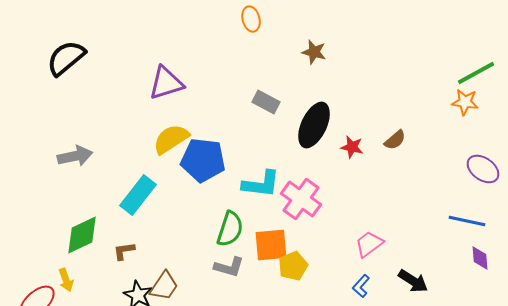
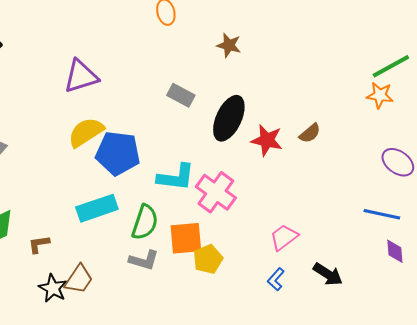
red star: (352, 147) -> (267, 140), size x1.4
cyan rectangle: (138, 195) -> (97, 208), moved, turned 33

